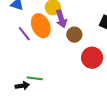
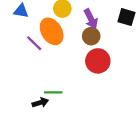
purple arrow: (61, 19) -> (91, 19), moved
red circle: (92, 58) -> (98, 61), moved

